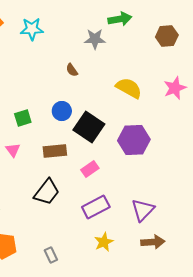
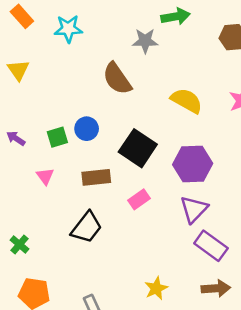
brown semicircle: (72, 70) -> (117, 79), size x2.0
blue circle: (62, 111) -> (87, 129), moved
purple rectangle: (96, 207) -> (211, 246), moved, turned 64
purple triangle: (143, 210) -> (194, 209), moved

